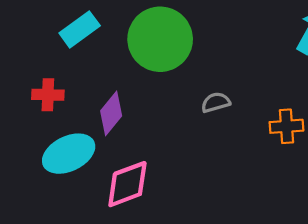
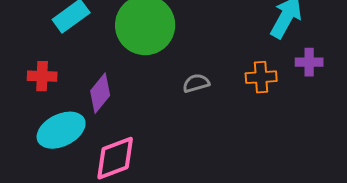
orange cross: (286, 126) -> (261, 77), moved

